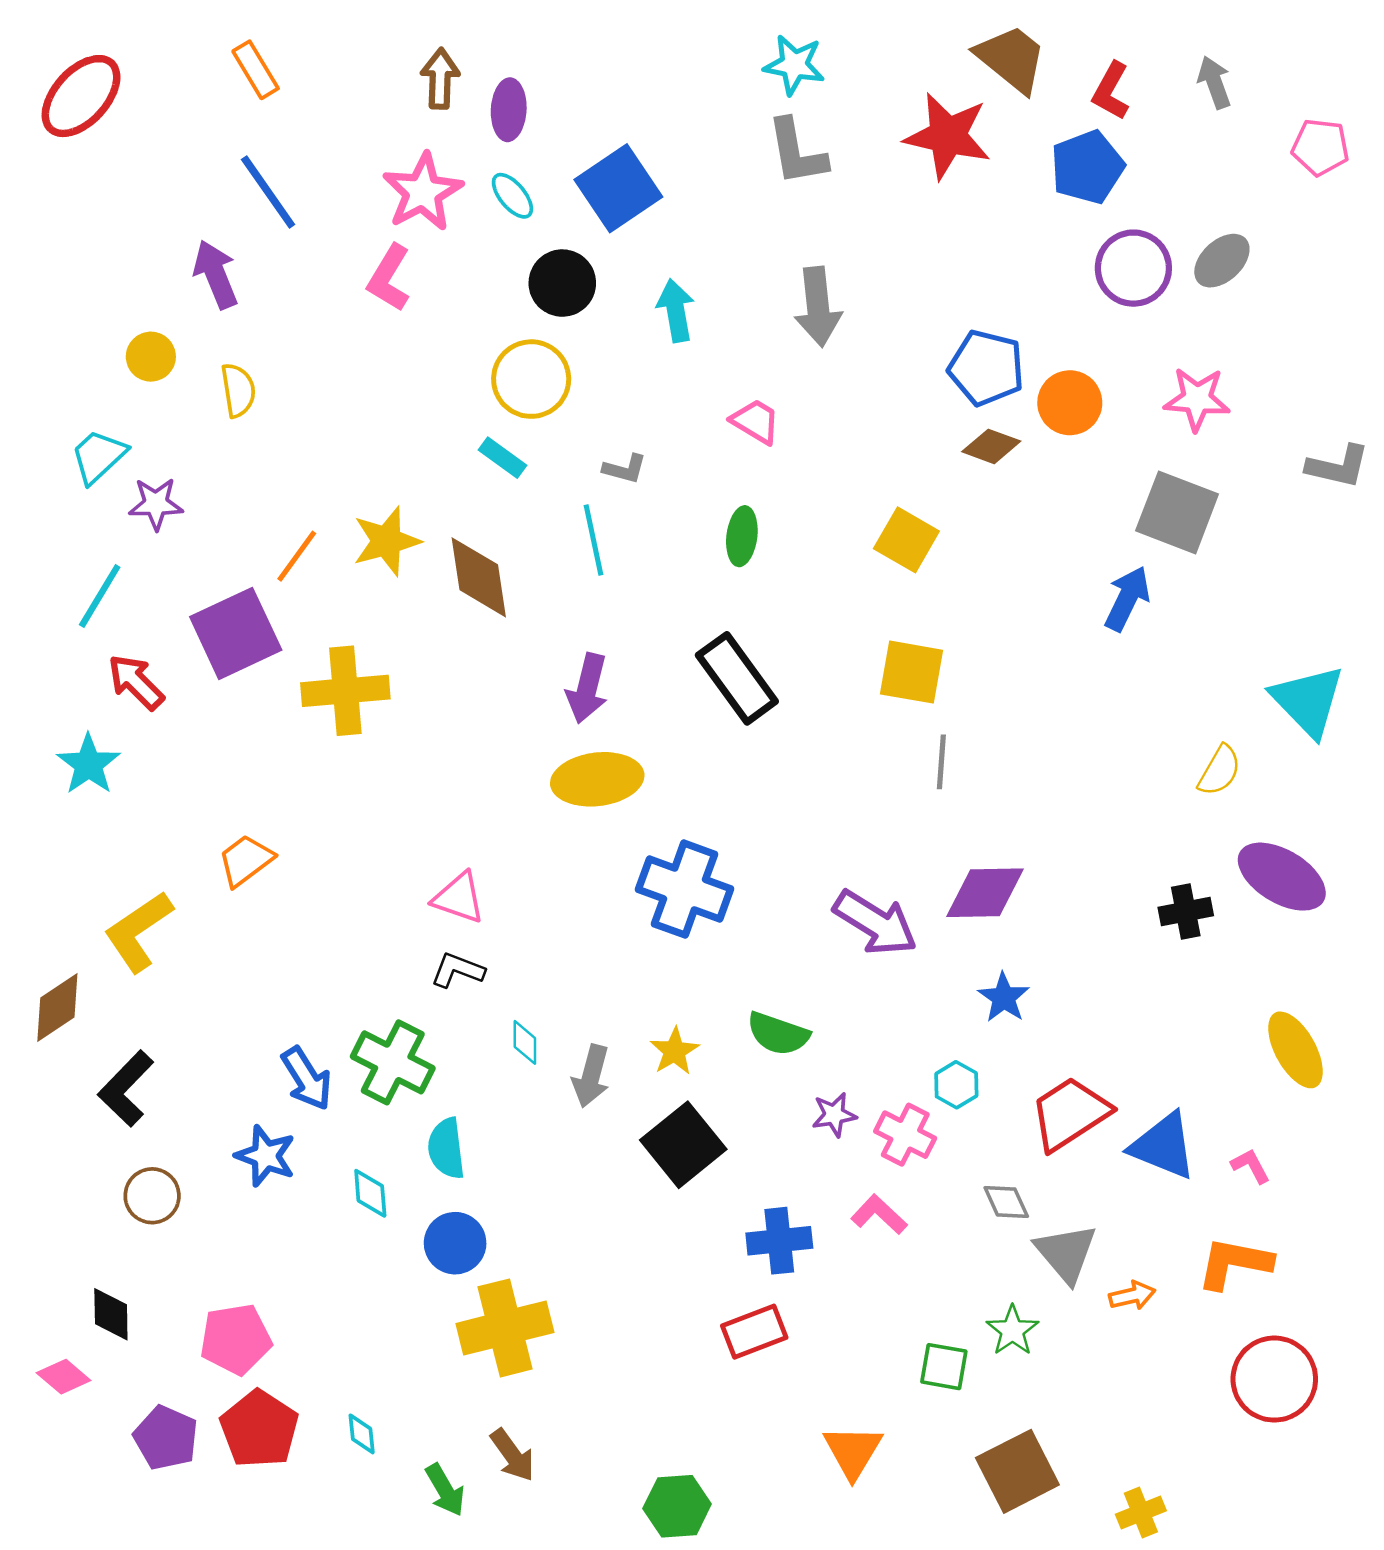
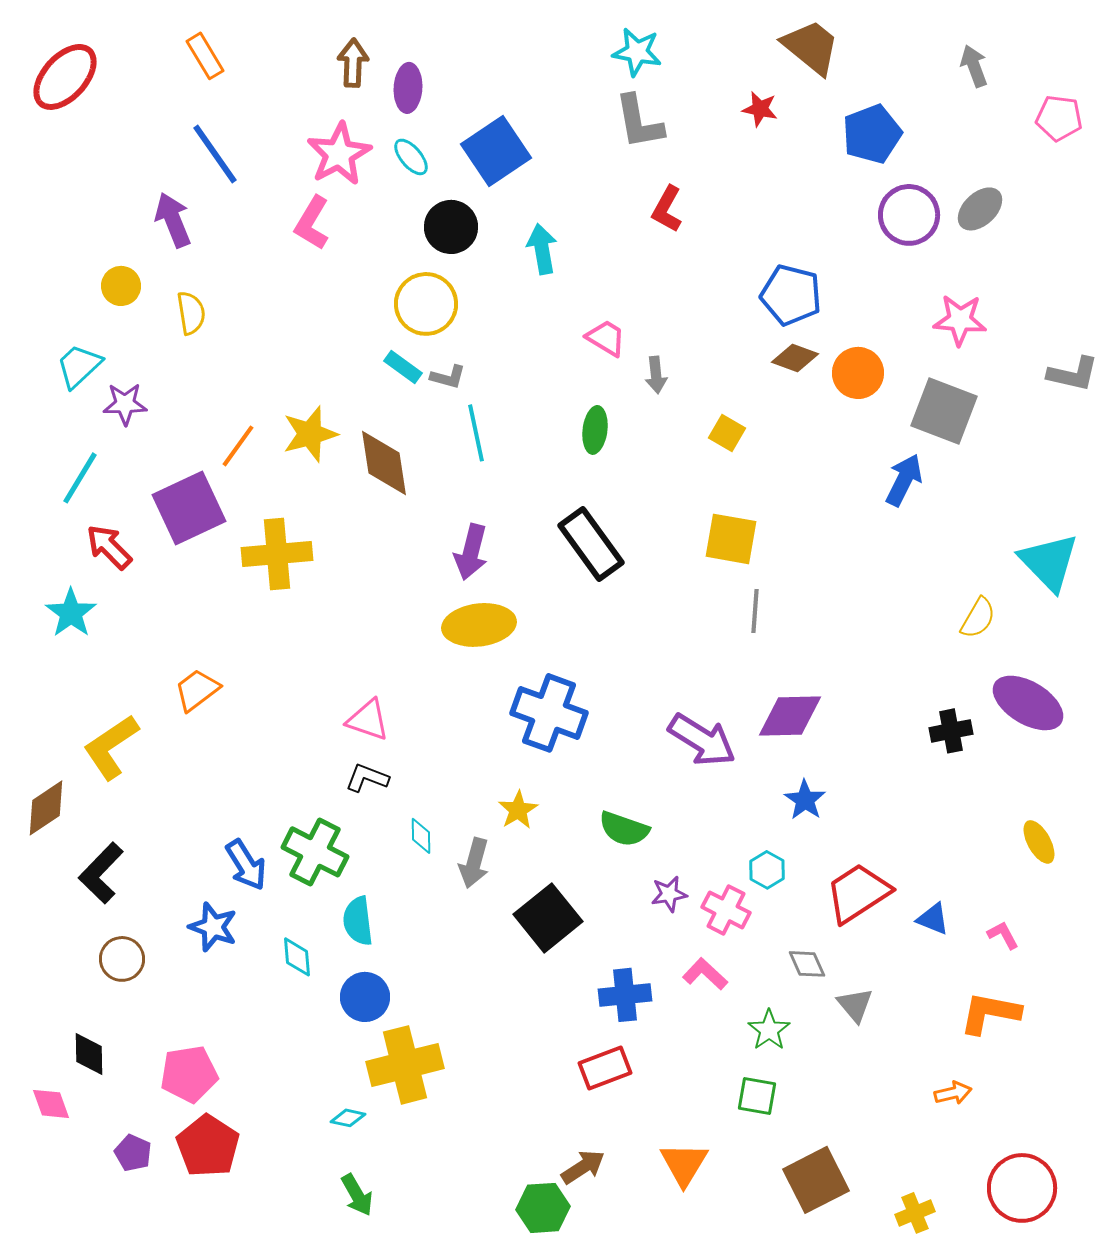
red L-shape: (1111, 91) -> (667, 209), moved
red star: (948, 136) -> (760, 109), size x0.5
gray arrow: (818, 307) -> (656, 375), moved, size x0.6
orange circle: (1070, 403) -> (858, 373), moved
gray L-shape: (625, 469) -> (448, 377), moved
yellow square: (906, 540) -> (727, 433), size x0.7
yellow ellipse: (1295, 1050) -> (1039, 842), size x0.7
yellow star: (675, 1051) -> (518, 810), moved
blue triangle: (1163, 1146) -> (933, 919), size x0.6
gray triangle: (1066, 1253) -> (855, 1005), size x0.7
orange arrow: (1132, 1296) -> (953, 1093), moved
green star: (1012, 1330) -> (769, 1030), moved
pink diamond: (64, 1377) -> (51, 1104), turned 30
red circle: (1274, 1379) -> (1022, 1188), moved
cyan diamond: (362, 1434) -> (348, 1118), moved, turned -72
purple pentagon: (166, 1438) -> (133, 1153), size x0.7
brown arrow: (512, 1455) -> (583, 1167), moved, turned -87

